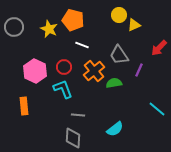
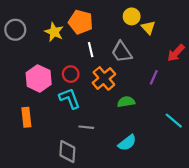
yellow triangle: (134, 25) -> (148, 28), turned -48
white line: (82, 45) -> (91, 50), turned 56
gray trapezoid: (119, 55) -> (122, 52), moved
green semicircle: (114, 83) -> (126, 102), moved
gray diamond: (73, 138) -> (67, 152), moved

